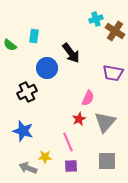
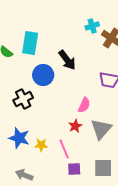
cyan rectangle: (34, 36) -> (30, 43), size x1.6
yellow star: (45, 157) -> (41, 145), moved
purple square: (71, 166) -> (74, 169), moved

